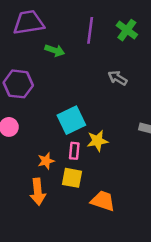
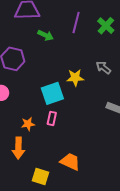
gray arrow: (118, 78) -> (103, 68), moved
yellow star: (97, 141) -> (75, 78), moved
yellow square: (72, 178) -> (40, 177), moved

